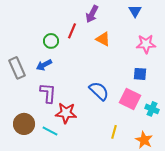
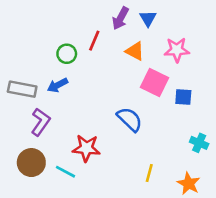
blue triangle: (135, 11) -> (148, 18), moved
pink star: (146, 44) -> (177, 50), moved
gray rectangle: (17, 68) -> (22, 89), turned -55
purple L-shape: (48, 93) -> (40, 122), moved, turned 30
pink square: (130, 99) -> (155, 83), moved

